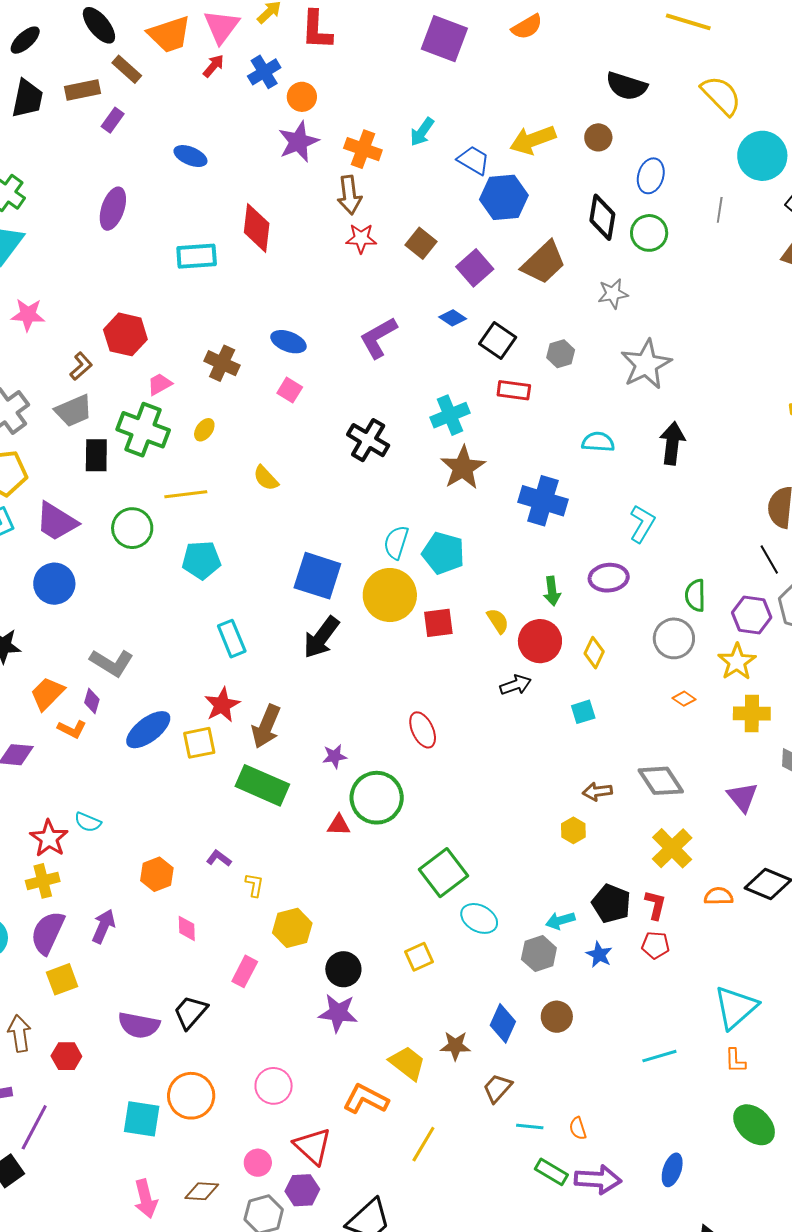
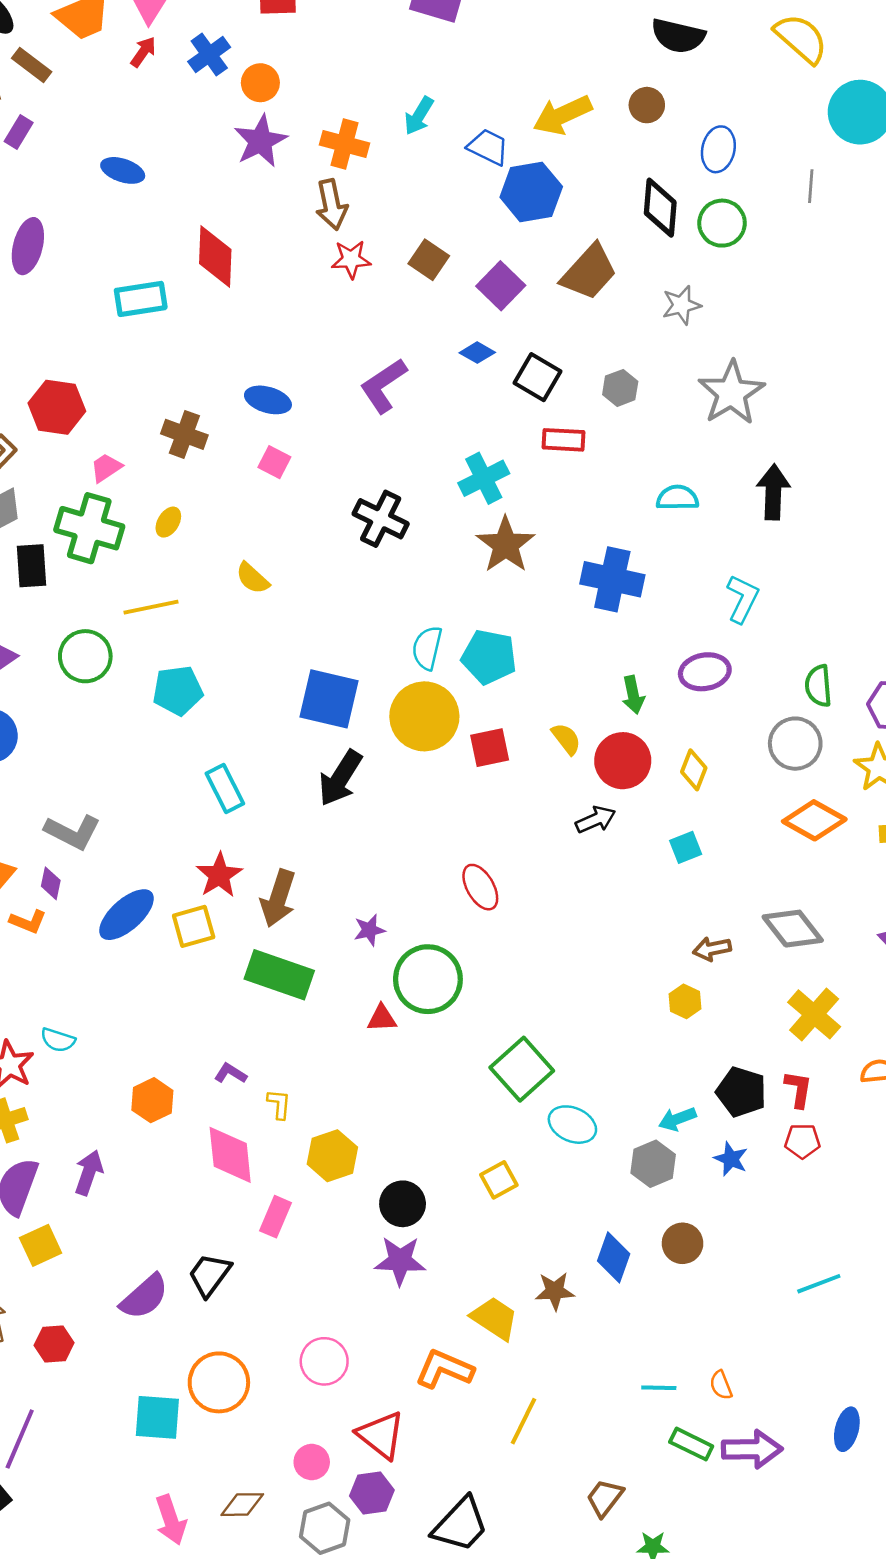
orange diamond: (684, 699) -> (814, 820), size x2.0
pink diamond: (187, 928) -> (230, 1155), moved, size x1.8
purple semicircle: (139, 1025) -> (144, 1297), turned -48
brown trapezoid: (497, 1088) -> (605, 1498), moved

